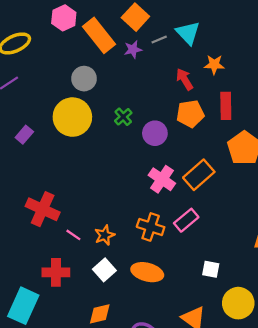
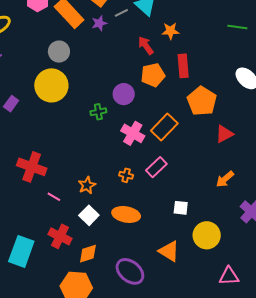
green cross: (123, 117) -> (98, 112), moved, turned 35
orange cross: (151, 227) -> (126, 175), size x0.6
pink line: (73, 235) -> (54, 197), moved
red cross: (56, 272) -> (60, 236), moved, turned 30

